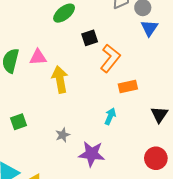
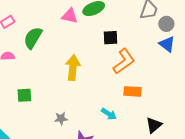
blue triangle: (149, 28) -> (167, 44), turned -42
pink triangle: (38, 57) -> (70, 16), moved
cyan arrow: (110, 116) -> (109, 114), turned 84

